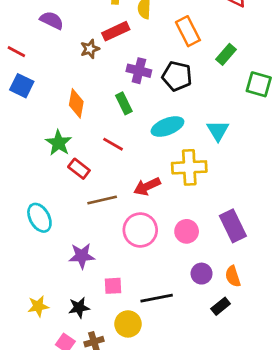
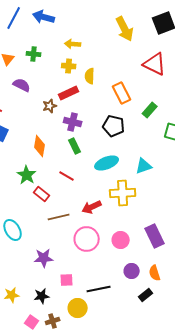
purple cross: (139, 71) -> (73, 122), moved
cyan triangle: (218, 131) -> (144, 166), turned 42

